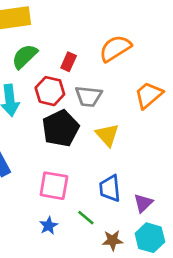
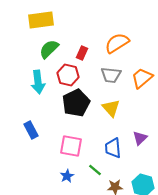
gray trapezoid: (89, 96) -> (111, 75), moved
purple triangle: (143, 203) -> (140, 138), moved

